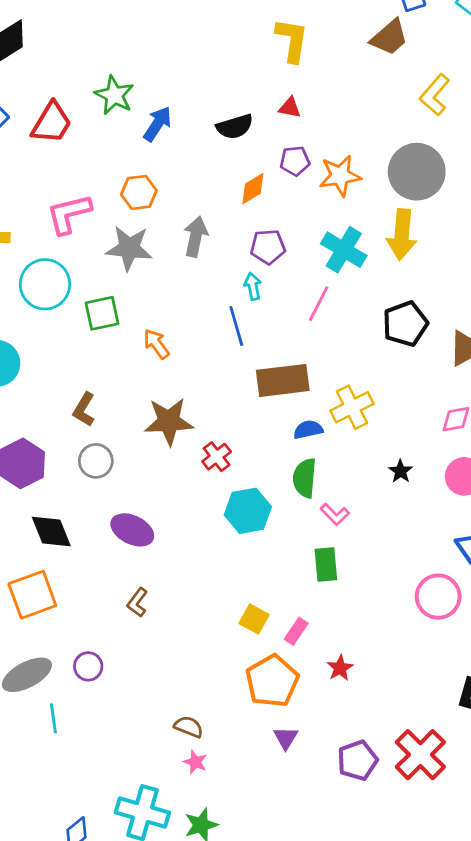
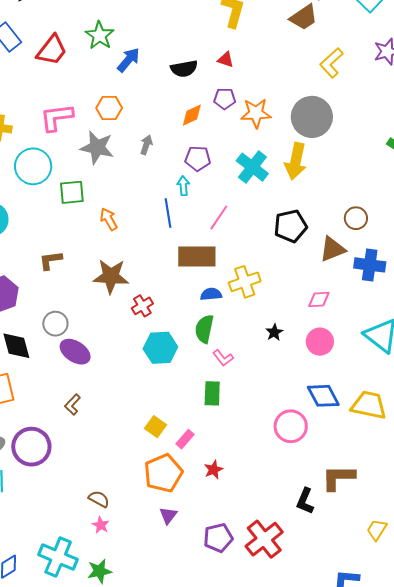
gray arrow: (196, 237) -> (146, 145), size x0.7
pink line: (319, 304) -> (219, 217), moved
brown L-shape: (84, 409) -> (51, 260), turned 45
gray circle: (96, 461) -> (55, 324), moved
purple circle: (88, 666) -> (31, 447), size x1.8

